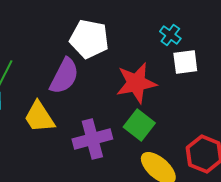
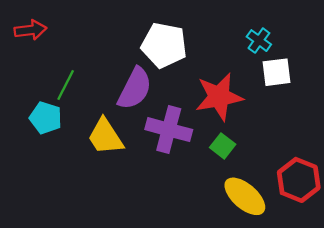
green square: (139, 125) -> (223, 146), size x0.7
purple cross: (92, 139) -> (169, 130), moved, turned 30

